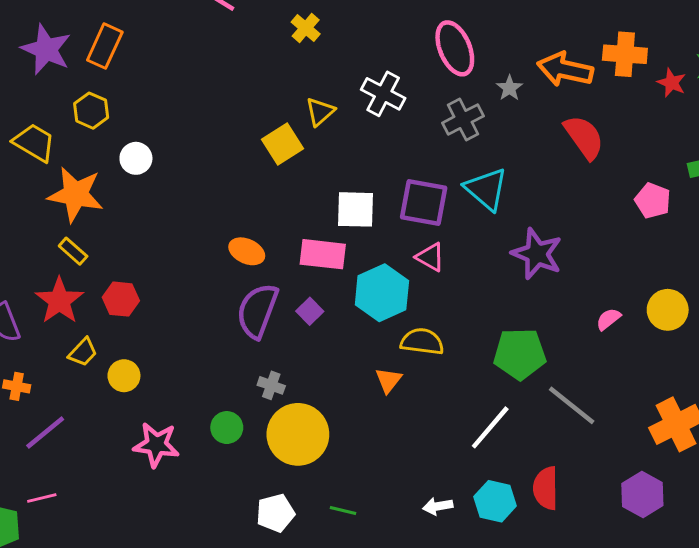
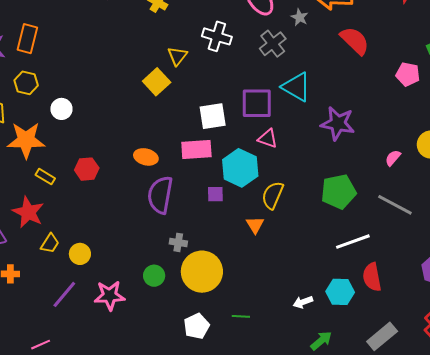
yellow rectangle: (73, 251) -> (45, 177), moved
red hexagon: (121, 299) -> (87, 169), moved
purple square: (310, 311) -> (215, 194), moved, turned -36
yellow semicircle: (422, 342) -> (273, 195), turned -64
gray line: (572, 405) -> (395, 205), moved
white line: (490, 427) -> (353, 242), moved, turned 40
purple line: (45, 432) -> (64, 294), moved

